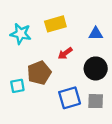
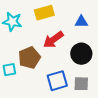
red arrow: (65, 53) -> (53, 40), size x1.5

